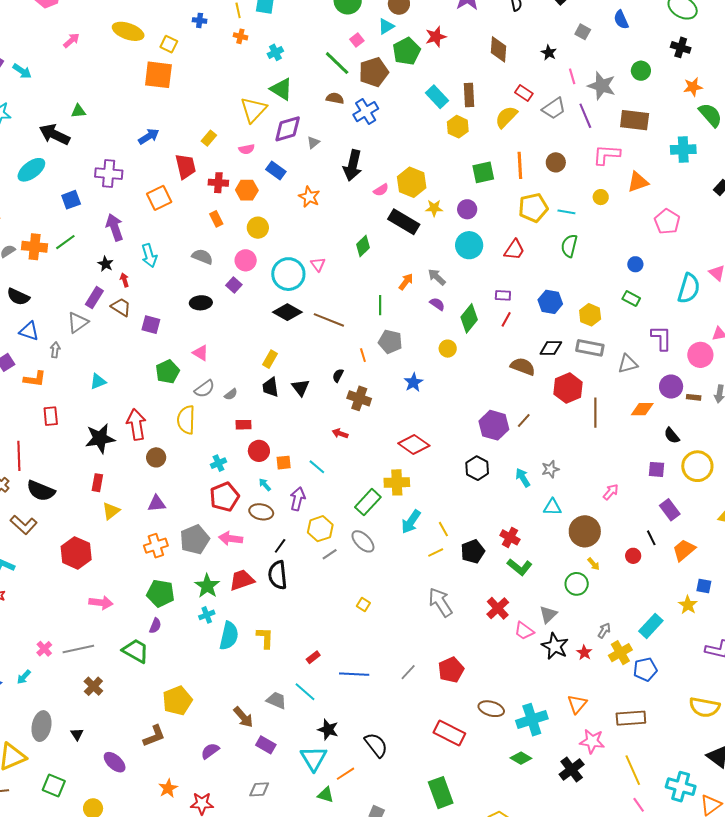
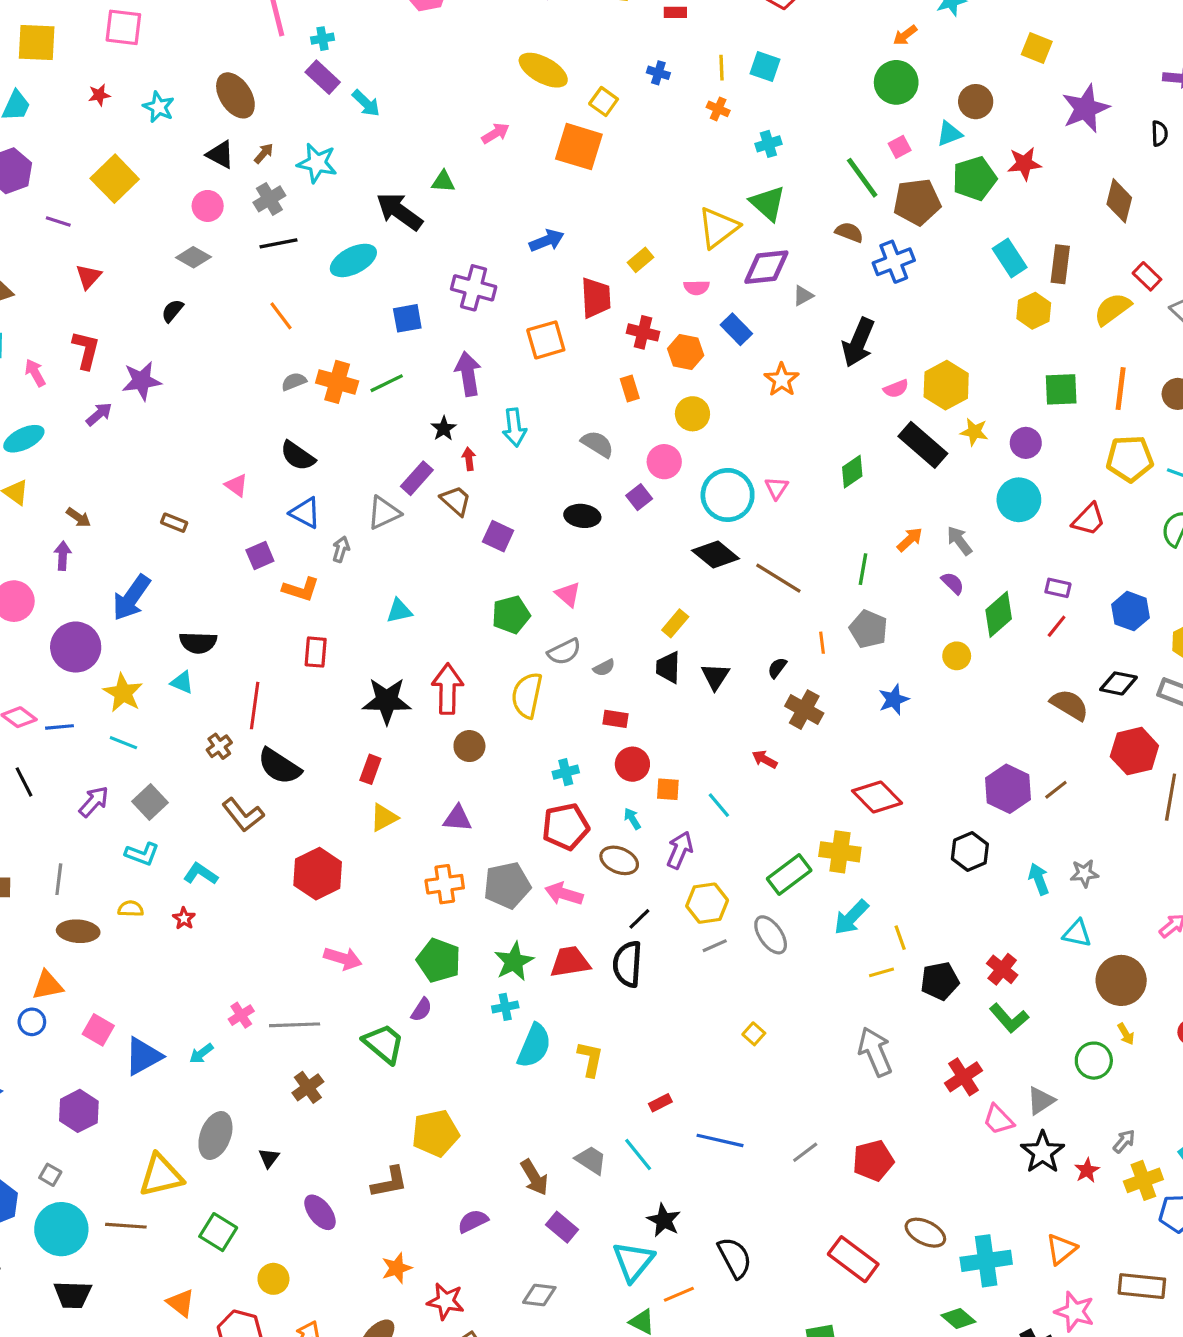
pink arrow: (71, 40) -> (495, 133), moved

